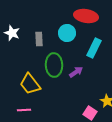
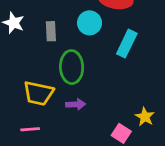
purple arrow: (76, 72) -> (76, 104), moved, turned 32
yellow trapezoid: (30, 84) -> (38, 93), turned -40

